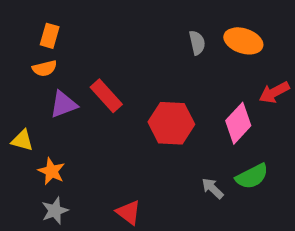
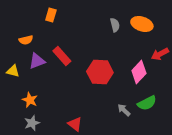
orange rectangle: (50, 36) -> (51, 15), moved
yellow triangle: (22, 140) -> (13, 71), moved

